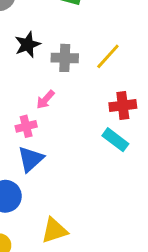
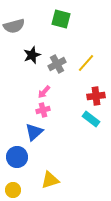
gray cross: (65, 58) -> (57, 64), turned -30
pink cross: (26, 126) -> (43, 110), moved

